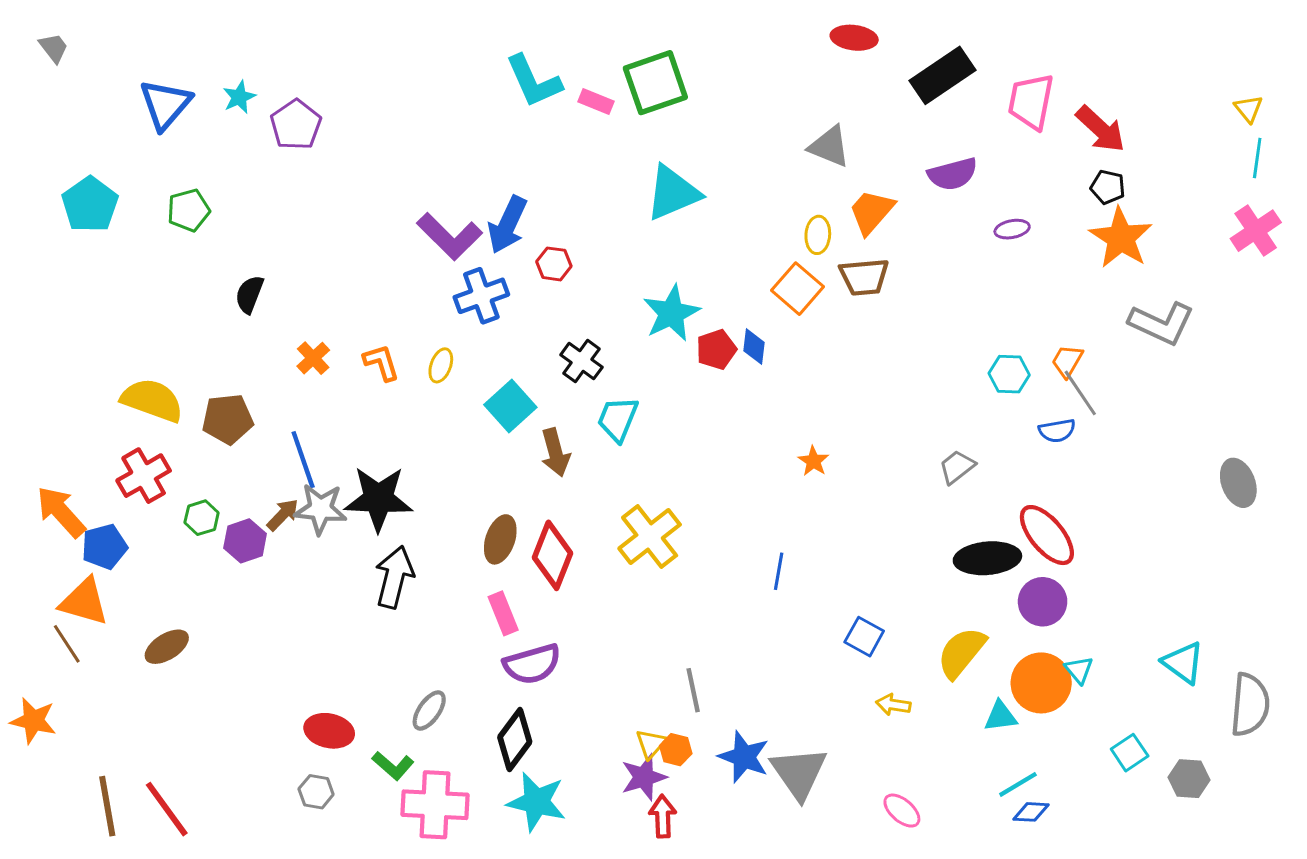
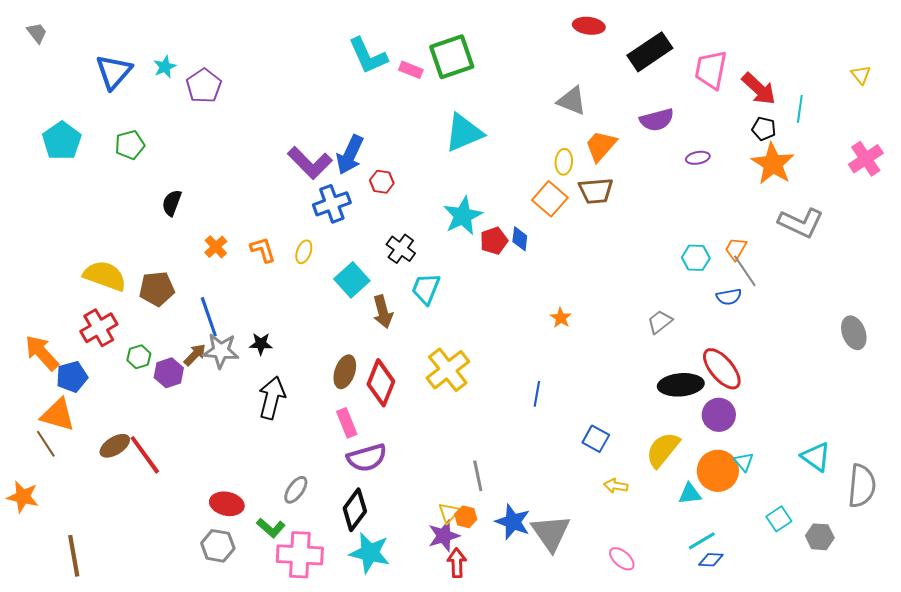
cyan line: (1257, 158) -> (800, 109), moved
black star: (378, 499) -> (261, 344), size x0.5
gray hexagon: (316, 792) -> (218, 546), size x1.4
red line: (167, 809) -> (145, 455), moved

